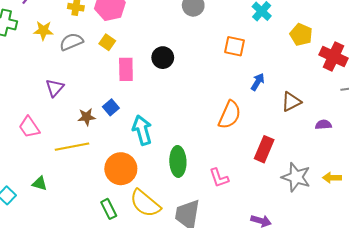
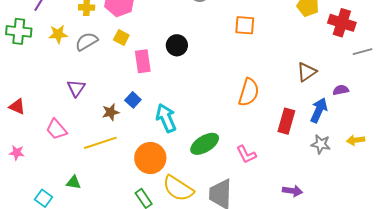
blue arrow: (258, 82) -> (319, 110), moved, size x1.4
green ellipse: (178, 161) -> (205, 144), turned 68
gray star: (296, 177) -> (321, 144), size x0.7

